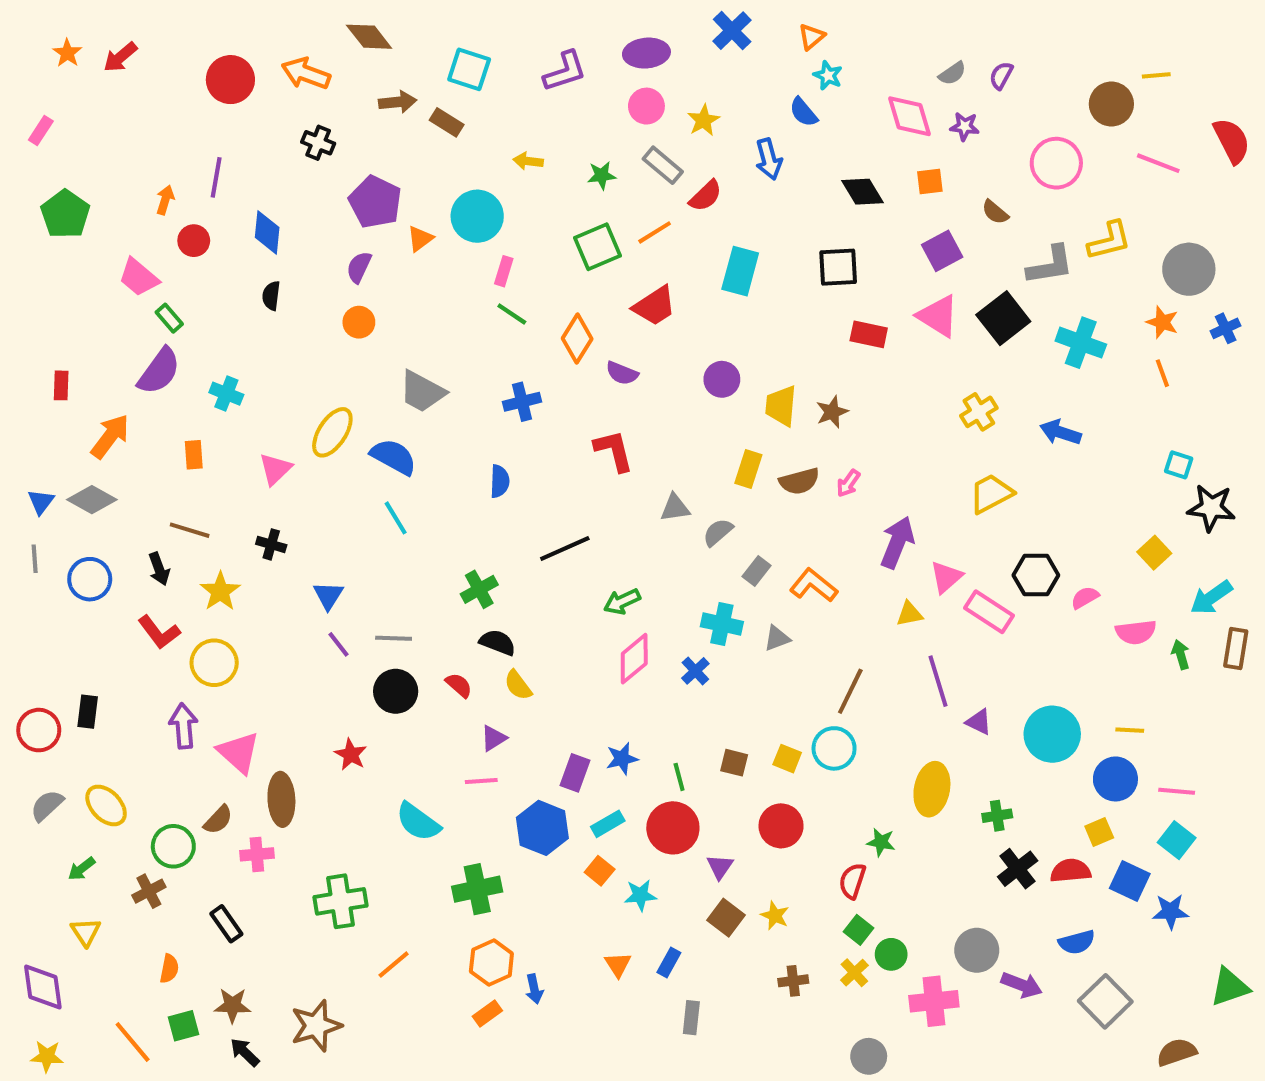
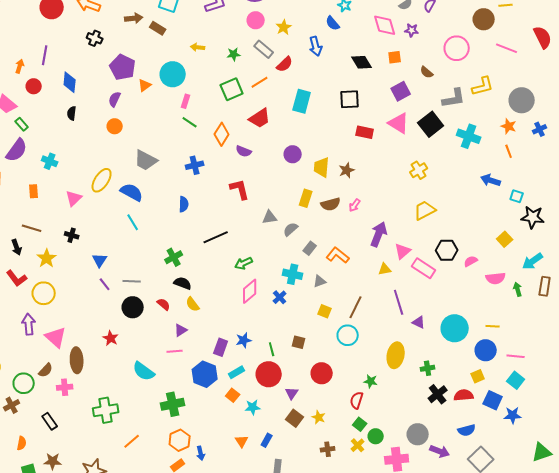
blue arrow: (1060, 432) -> (491, 180), moved
yellow square: (787, 759) -> (325, 311), moved

